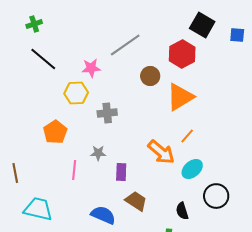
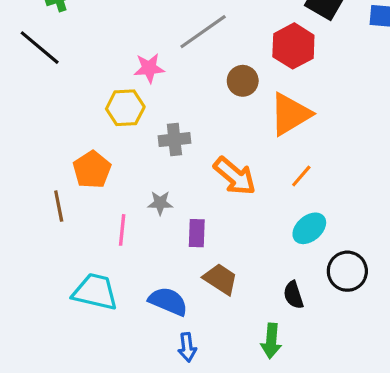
black line: (43, 59) -> (40, 48), moved
orange arrow: (161, 152) -> (235, 176), moved
brown line: (15, 173) -> (59, 206), moved
cyan trapezoid: (38, 209) -> (95, 292), moved

